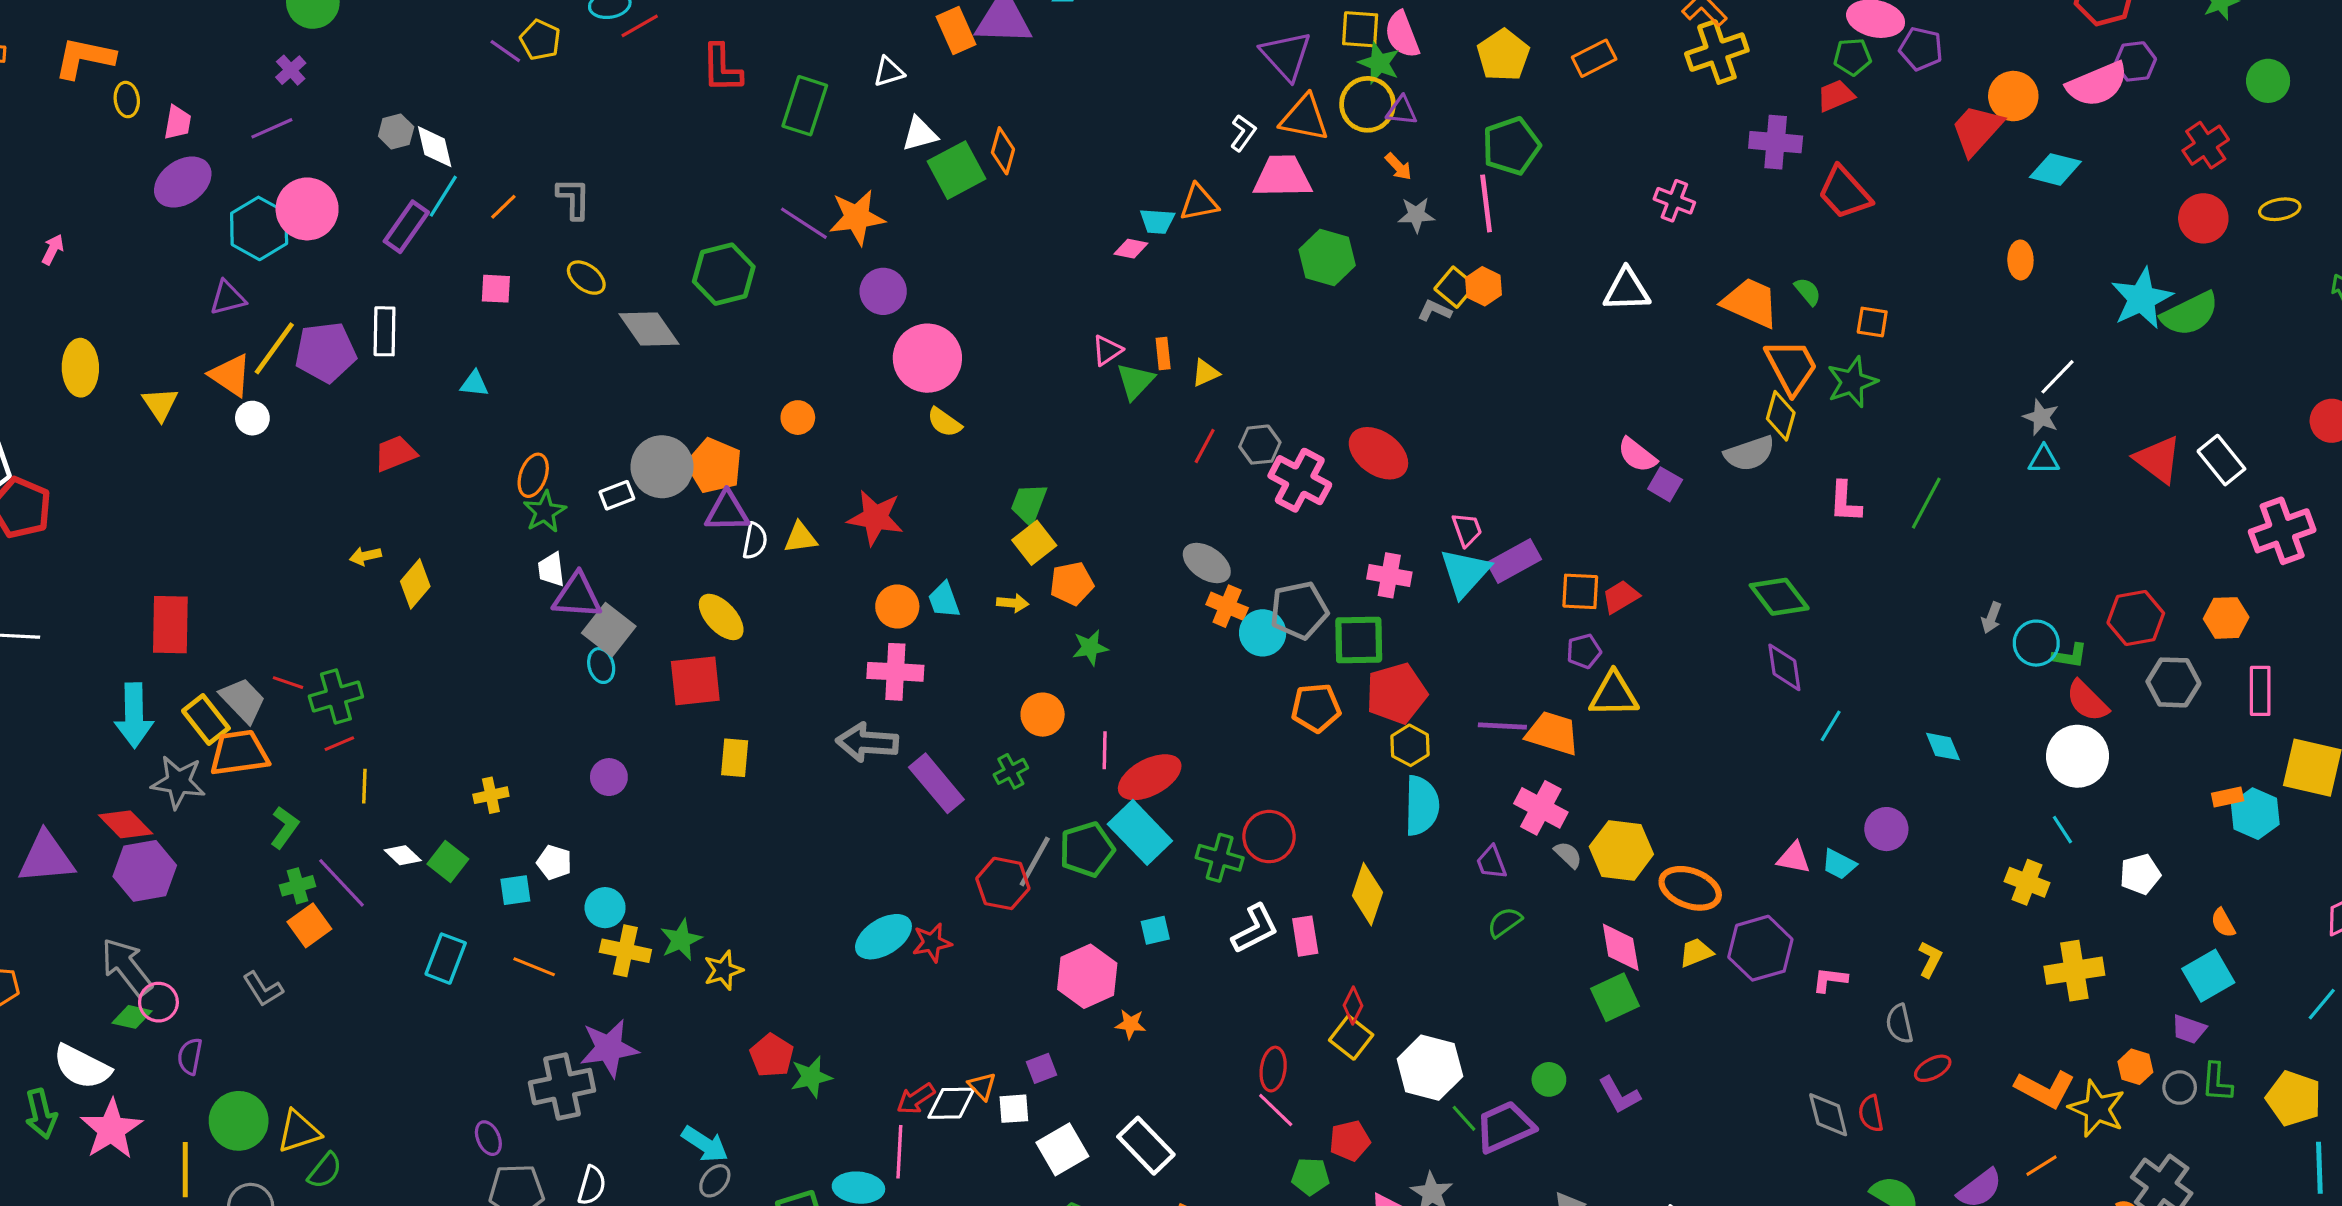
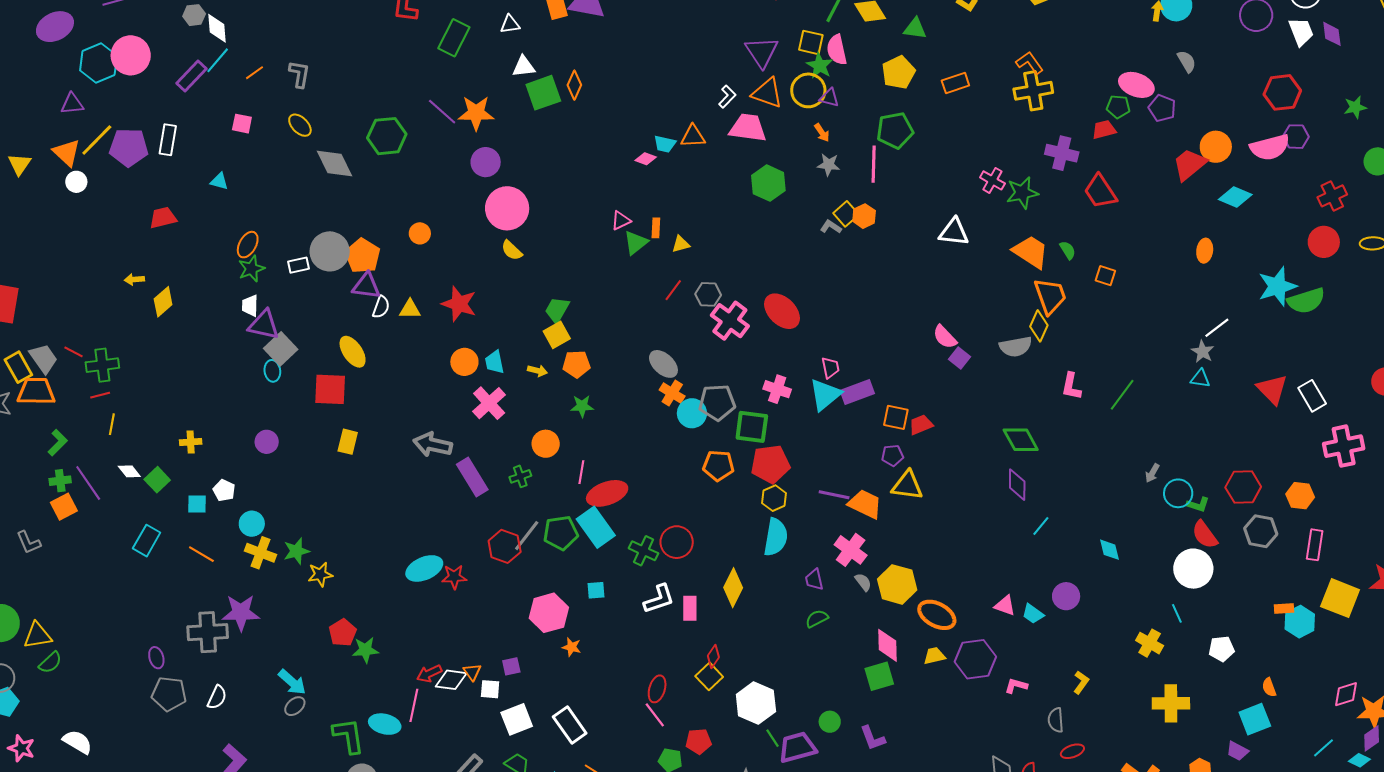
green star: (1852, 382) -> (1022, 193), moved
pink cross: (895, 672) -> (489, 403), moved, turned 36

